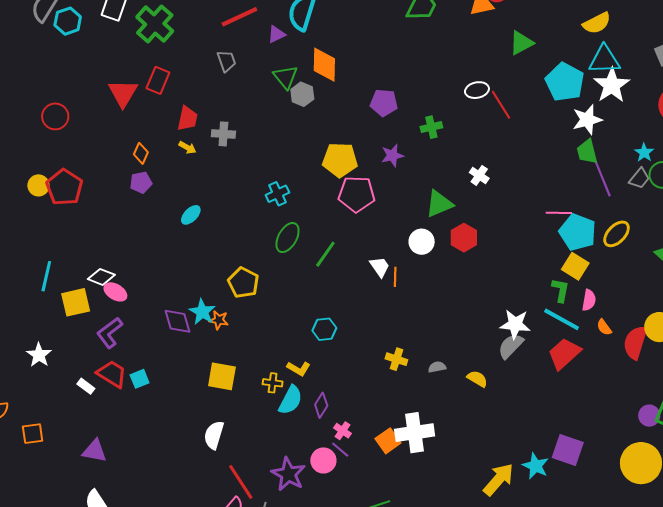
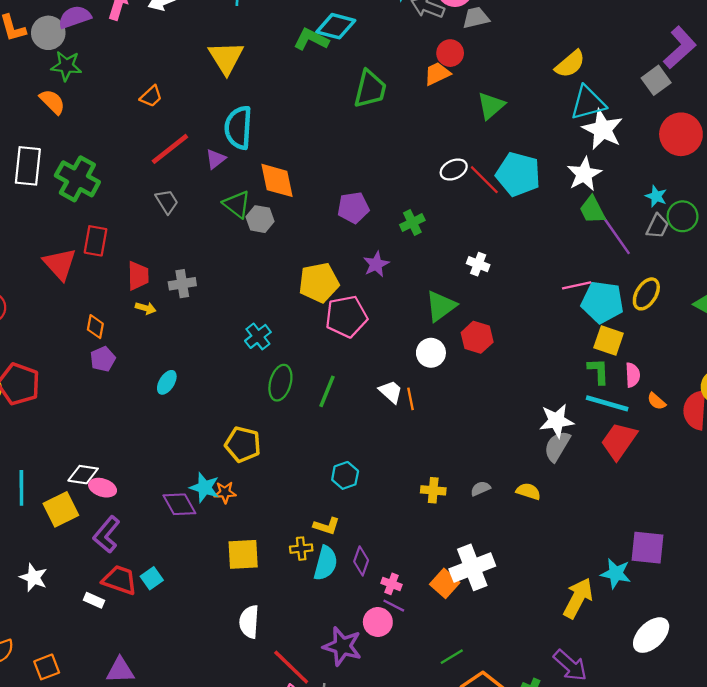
cyan pentagon: (565, 82) -> (518, 174), moved

